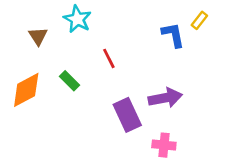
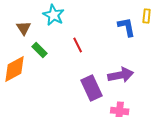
yellow rectangle: (199, 20) -> (147, 16), turned -32
green rectangle: (70, 81) -> (40, 50), moved

